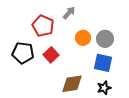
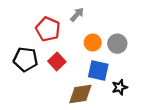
blue square: (103, 63) -> (98, 70), moved
black star: (104, 88) -> (120, 87), moved

